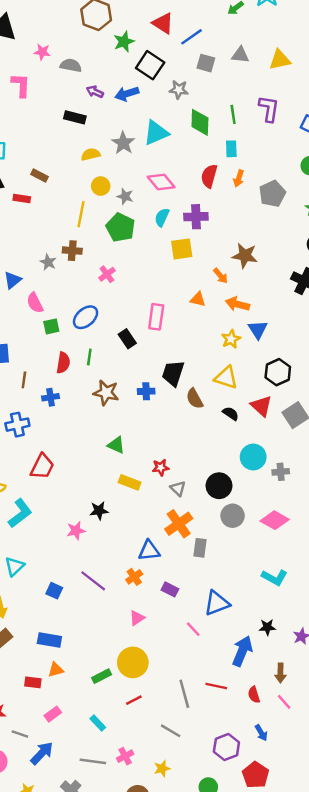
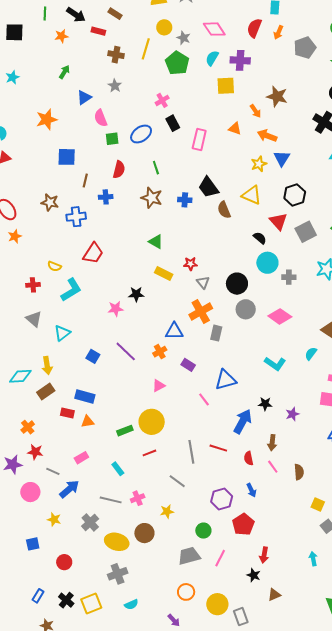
brown cross: (72, 251) -> (116, 55), moved
black rectangle: (127, 339) -> (173, 123), moved
green line: (89, 357) -> (156, 168), moved, turned -32
black trapezoid: (173, 373) -> (208, 187), turned -60
black semicircle: (231, 414) -> (260, 238), moved
red rectangle: (33, 682) -> (67, 413), moved

